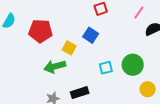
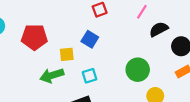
yellow square: (69, 48) -> (67, 54), turned -32
cyan square: (106, 68) -> (89, 76), moved

